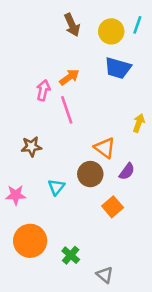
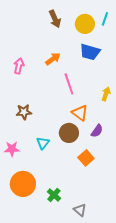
pink arrow: (43, 90) -> (19, 66), moved
pink line: (67, 110) -> (69, 84), moved

